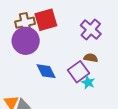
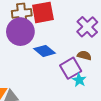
blue diamond: (46, 71) -> (45, 51), moved, turned -30

